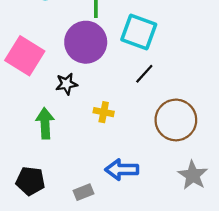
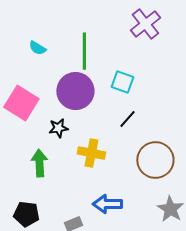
cyan square: (139, 32) -> (122, 82), size x0.7
yellow cross: (104, 112) -> (91, 153), size x1.5

